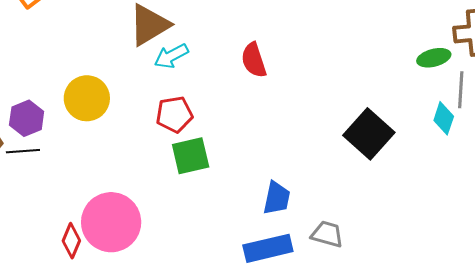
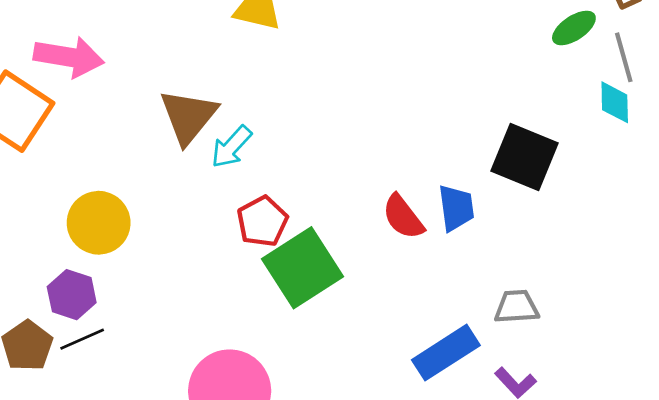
red semicircle: (254, 60) -> (403, 217), moved
yellow circle: (87, 98) -> (99, 223), moved
green square: (191, 156) -> (302, 268), size x1.4
blue trapezoid: (277, 198) -> (456, 208), moved

